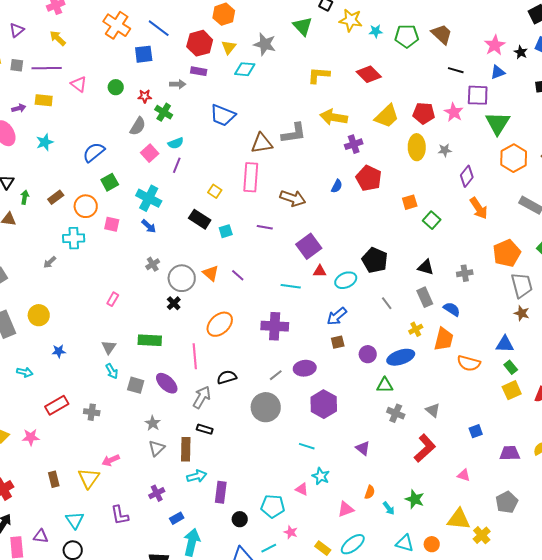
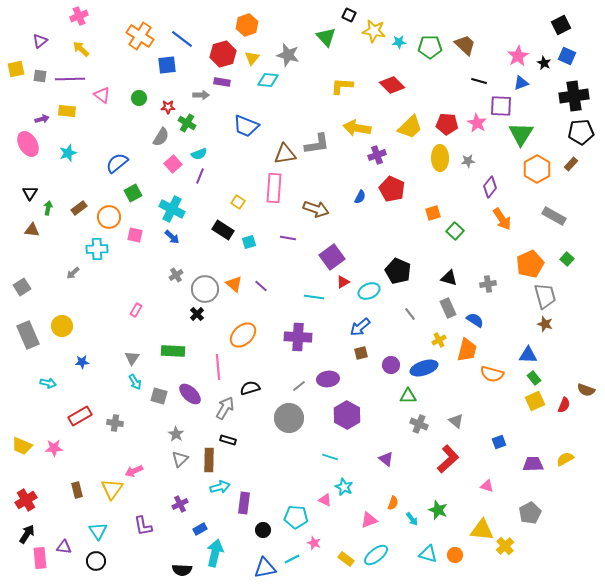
red triangle: (320, 271) -> (343, 282), turned -32

